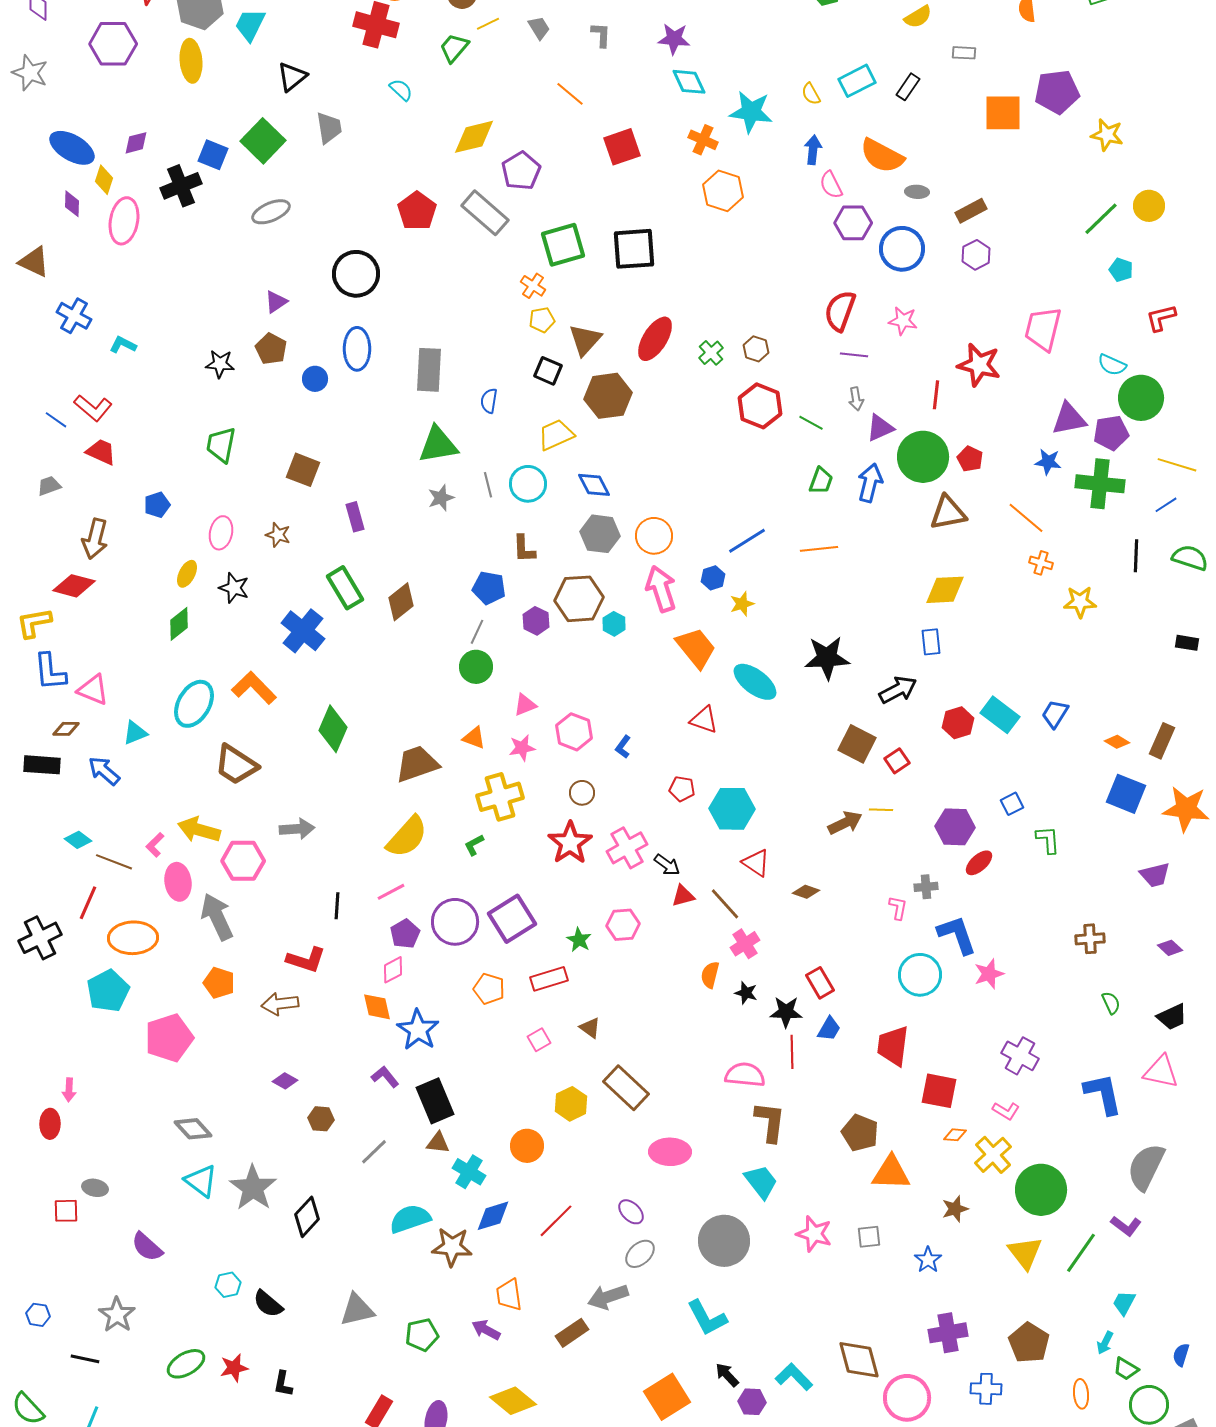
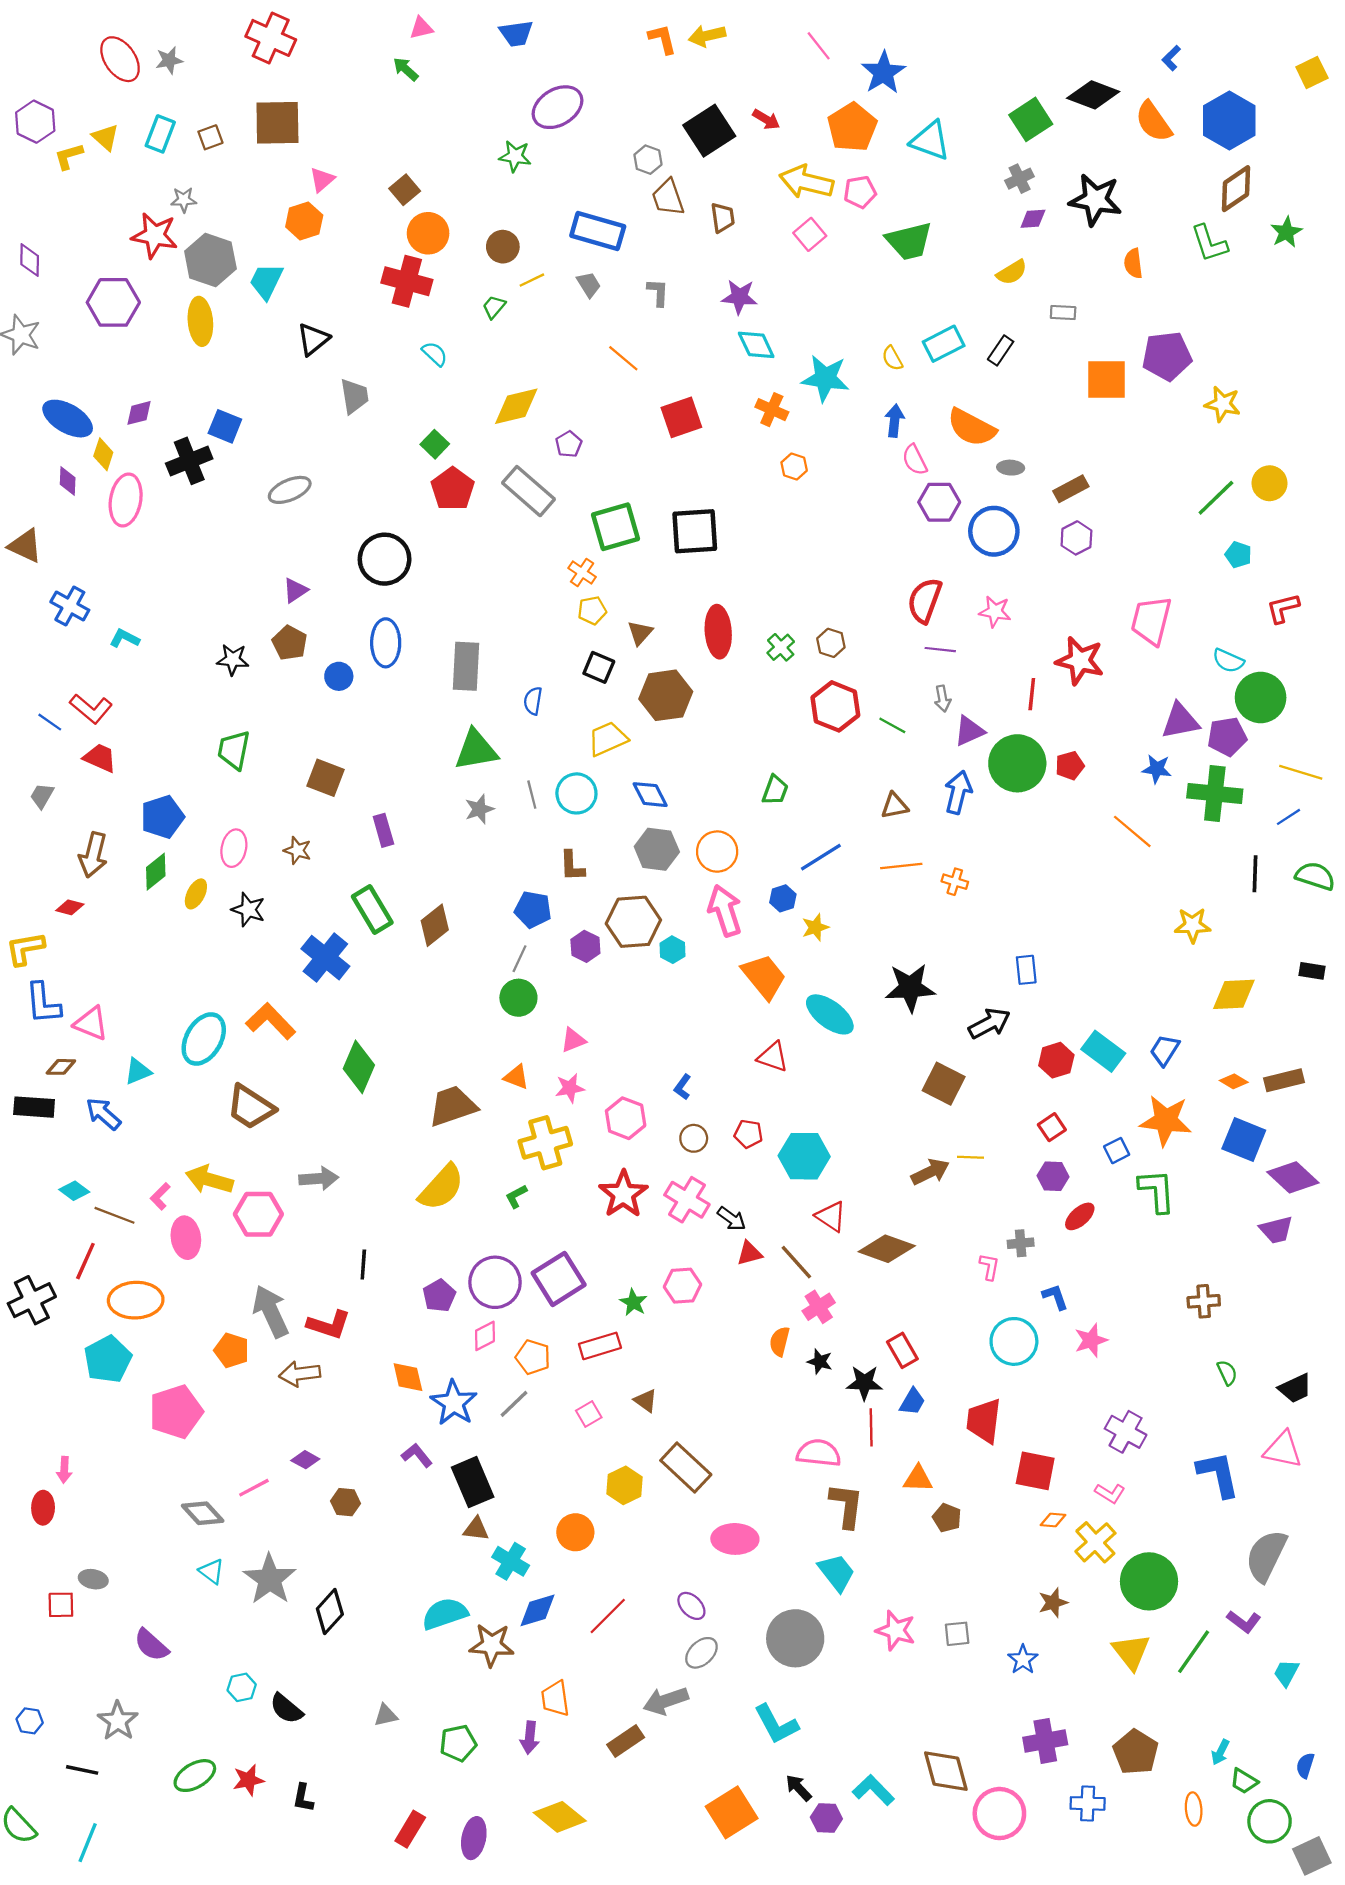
green trapezoid: (454, 48) -> (494, 307), size x0.7
green square: (263, 141) -> (435, 444), moved, size x0.6
purple pentagon: (521, 171) -> (569, 444), size x0.6
orange hexagon: (723, 191) -> (794, 466), size x0.6
red ellipse: (655, 339) -> (718, 632), turned -36
brown triangle: (585, 340) -> (640, 633), size x0.7
red pentagon: (970, 459) -> (1070, 766), turned 30
green trapezoid: (821, 481) -> (775, 790), moved
gray trapezoid: (49, 486) -> (42, 796), turned -40
blue pentagon: (157, 505) -> (162, 817), size x1.5
brown triangle: (948, 513) -> (895, 806), moved, size x0.7
orange cross: (1041, 563) -> (955, 882), moved
red diamond: (74, 586) -> (70, 907), size x0.6
yellow diamond: (945, 590) -> (1234, 994), moved
green diamond: (179, 624) -> (156, 872), moved
pink hexagon: (574, 732) -> (626, 1118), moved
brown rectangle: (1162, 741) -> (1284, 1080), turned 52
red square: (897, 761) -> (1052, 1127), moved
brown circle: (582, 793) -> (694, 1138), moved
orange star: (1186, 809) -> (1166, 1120), moved
purple hexagon: (955, 827) -> (1053, 1176), size x0.7
green L-shape: (1048, 840) -> (1157, 1191), size x1.4
pink cross: (627, 848) -> (687, 1200), turned -30
pink line: (391, 892) -> (254, 1488), moved
brown diamond: (806, 892) -> (887, 1249), size x1.8
gray arrow: (217, 917) -> (271, 1311), moved
blue L-shape: (957, 935) -> (1055, 1297), size x0.6
purple diamond: (1170, 948) -> (1293, 1177), moved, size x1.8
pink diamond: (393, 970) -> (485, 1336), moved
brown pentagon: (860, 1133) -> (947, 1518), size x0.7
gray line: (374, 1152) -> (514, 1404), moved
orange triangle: (891, 1173) -> (918, 1479), moved, size x0.7
cyan triangle: (201, 1181) -> (212, 1571), size x0.7
cyan trapezoid: (1124, 1303) -> (1286, 1673), moved
gray triangle: (357, 1310) -> (386, 1715), size x0.6
purple arrow: (486, 1330) -> (530, 1738), turned -112

